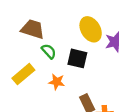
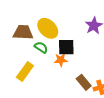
yellow ellipse: (91, 29) -> (48, 28), moved
orange star: (57, 82) -> (61, 60), moved

